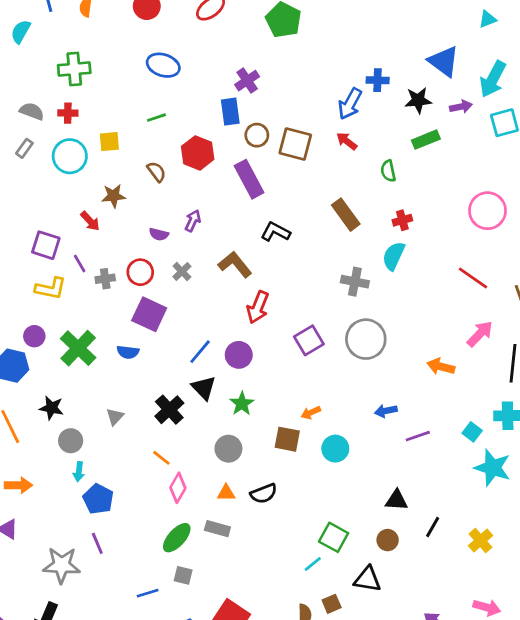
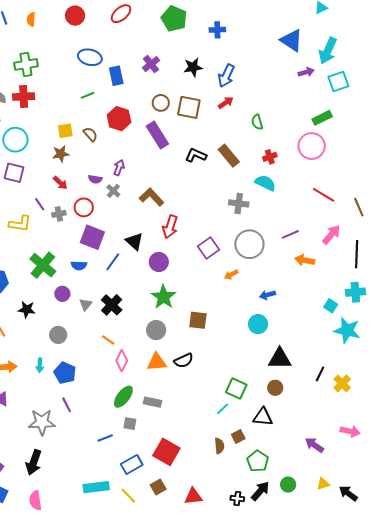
blue cross: (378, 80) -> (217, 30), moved
black star: (418, 100) -> (193, 67), moved
blue rectangle: (230, 112) -> (116, 76), moved
red cross: (68, 113) -> (24, 97), size x1.5
green rectangle: (426, 140) -> (322, 118), moved
red arrow: (347, 141) -> (226, 103), turned 112
yellow square: (109, 142) -> (65, 131), moved
cyan circle: (70, 156) -> (15, 140), moved
pink circle: (488, 211) -> (312, 146), moved
red arrow: (90, 221) -> (60, 183), moved
black L-shape: (276, 232) -> (196, 155), moved
purple square: (46, 245) -> (14, 173), moved
cyan semicircle: (394, 256) -> (265, 183), turned 95
gray cross: (182, 272) -> (113, 191), moved
purple circle: (34, 336) -> (62, 294), moved
blue line: (200, 352) -> (113, 262), moved
black triangle: (204, 388) -> (134, 241), moved
green star: (242, 404) -> (163, 297), size x1.4
orange arrow: (311, 413) -> (231, 275), moved
gray triangle: (115, 417) -> (86, 304), moved
purple line: (418, 436) -> (290, 234), moved
gray circle: (71, 441) -> (58, 335), moved
cyan circle: (335, 449) -> (258, 324), moved
cyan arrow: (79, 472) -> (40, 365), moved
orange triangle: (226, 493) -> (157, 362), size x1.5
black triangle: (397, 500) -> (280, 359), size x1.4
black line: (433, 527) -> (320, 374), moved
gray rectangle: (217, 529) -> (152, 402), moved

